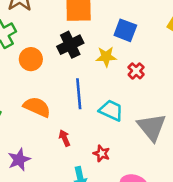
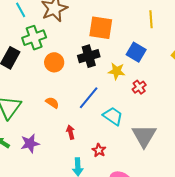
blue line: (79, 94) -> (89, 98), turned 35
orange semicircle: (37, 107) -> (52, 103), size x0.6

